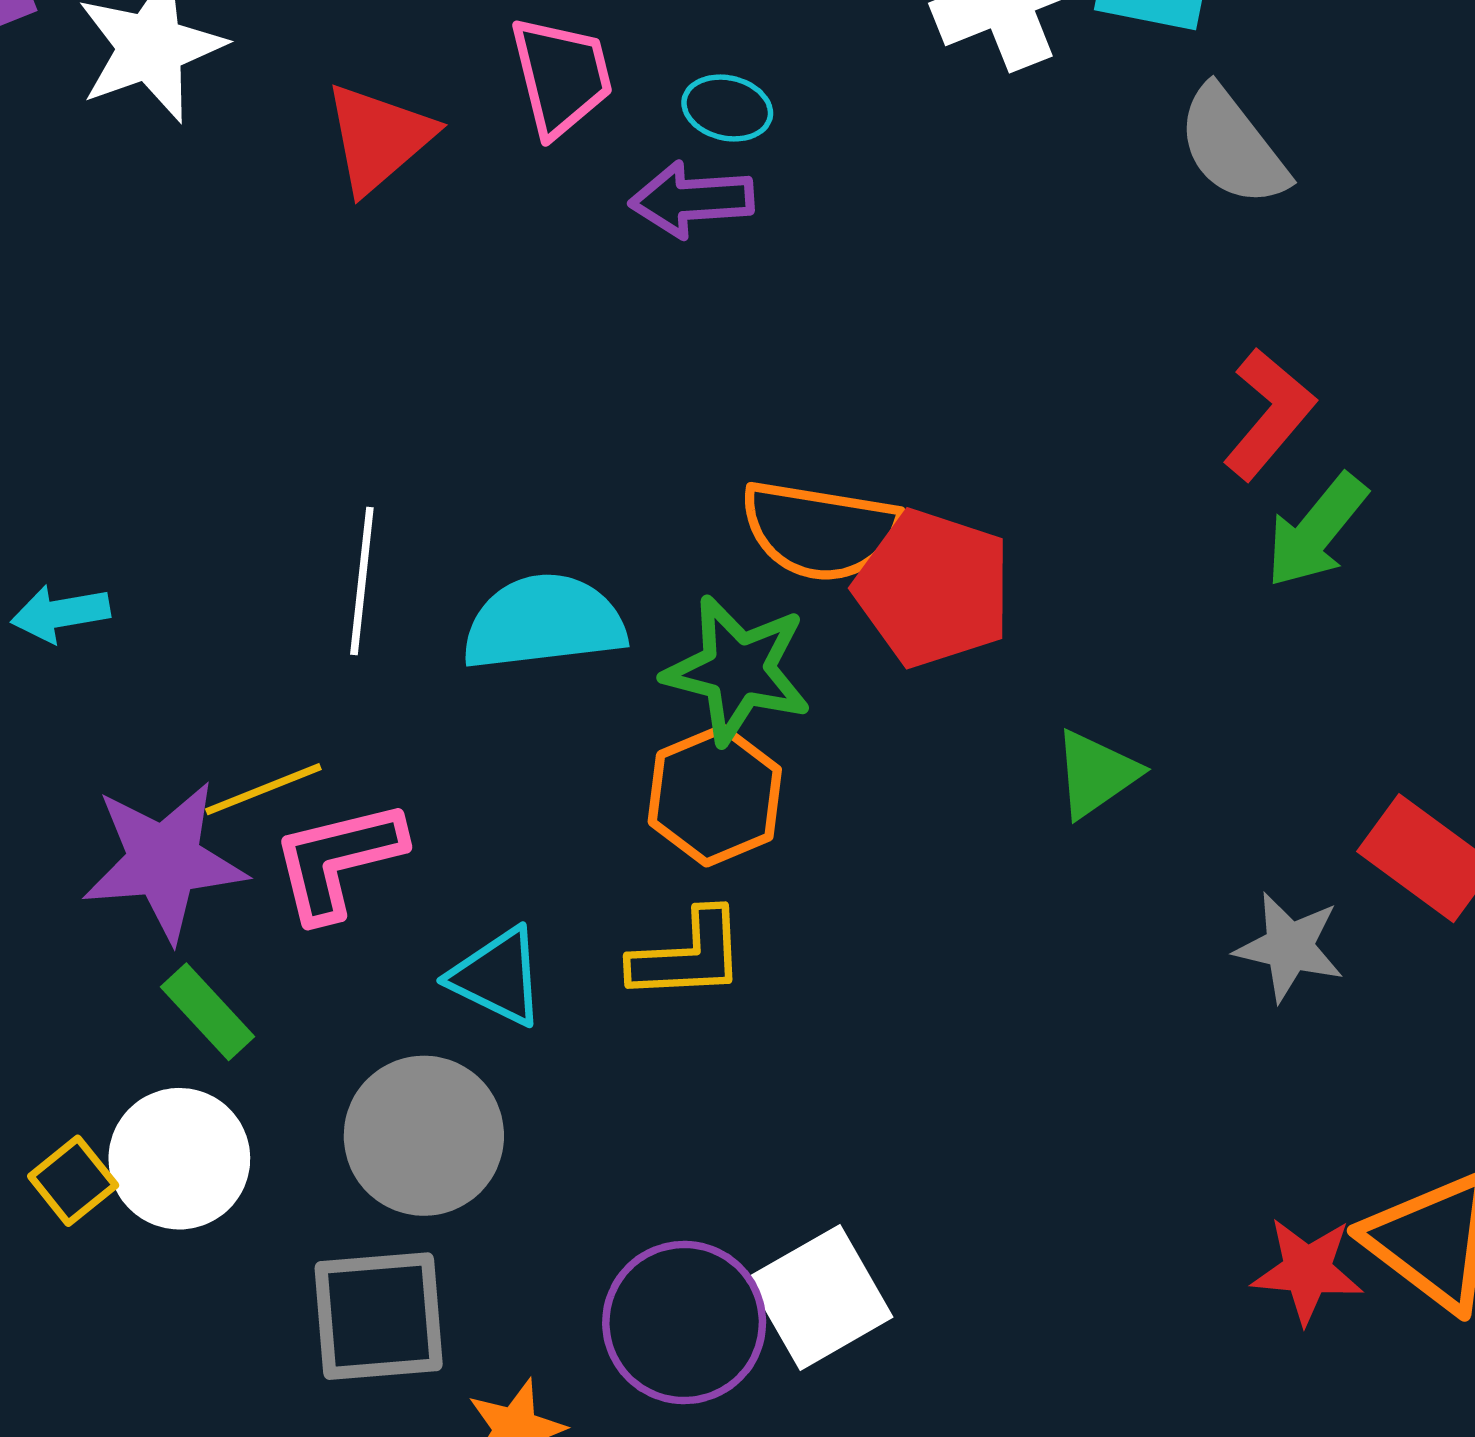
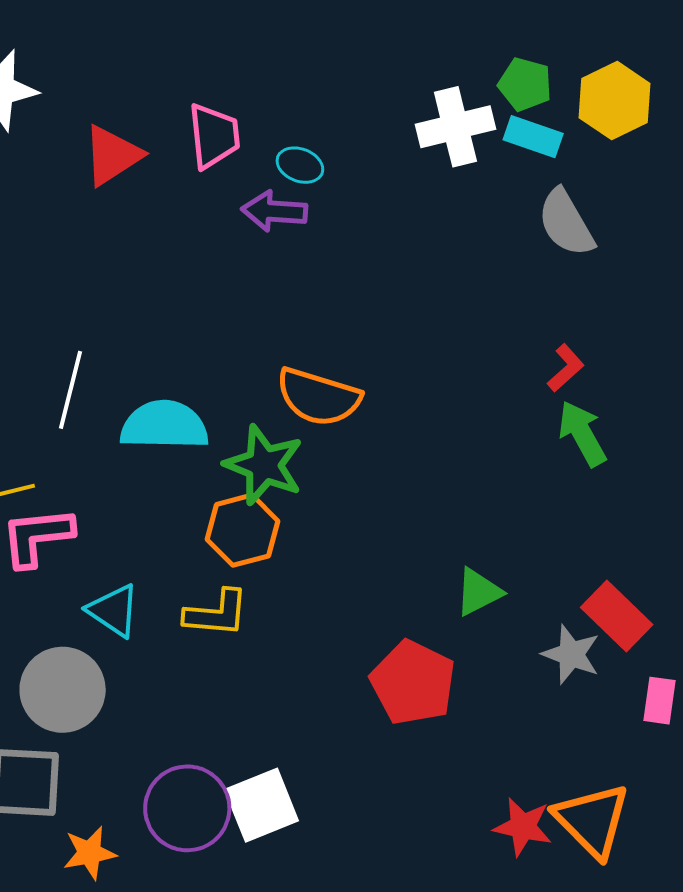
red L-shape: (1269, 414) -> (566, 368), size x0.7
green arrow: (1316, 531) -> (582, 434), turned 104
red pentagon: (933, 588) -> (413, 683), moved
green triangle: (1096, 774) -> (478, 592), moved
gray star: (1289, 947) -> (571, 654), moved

